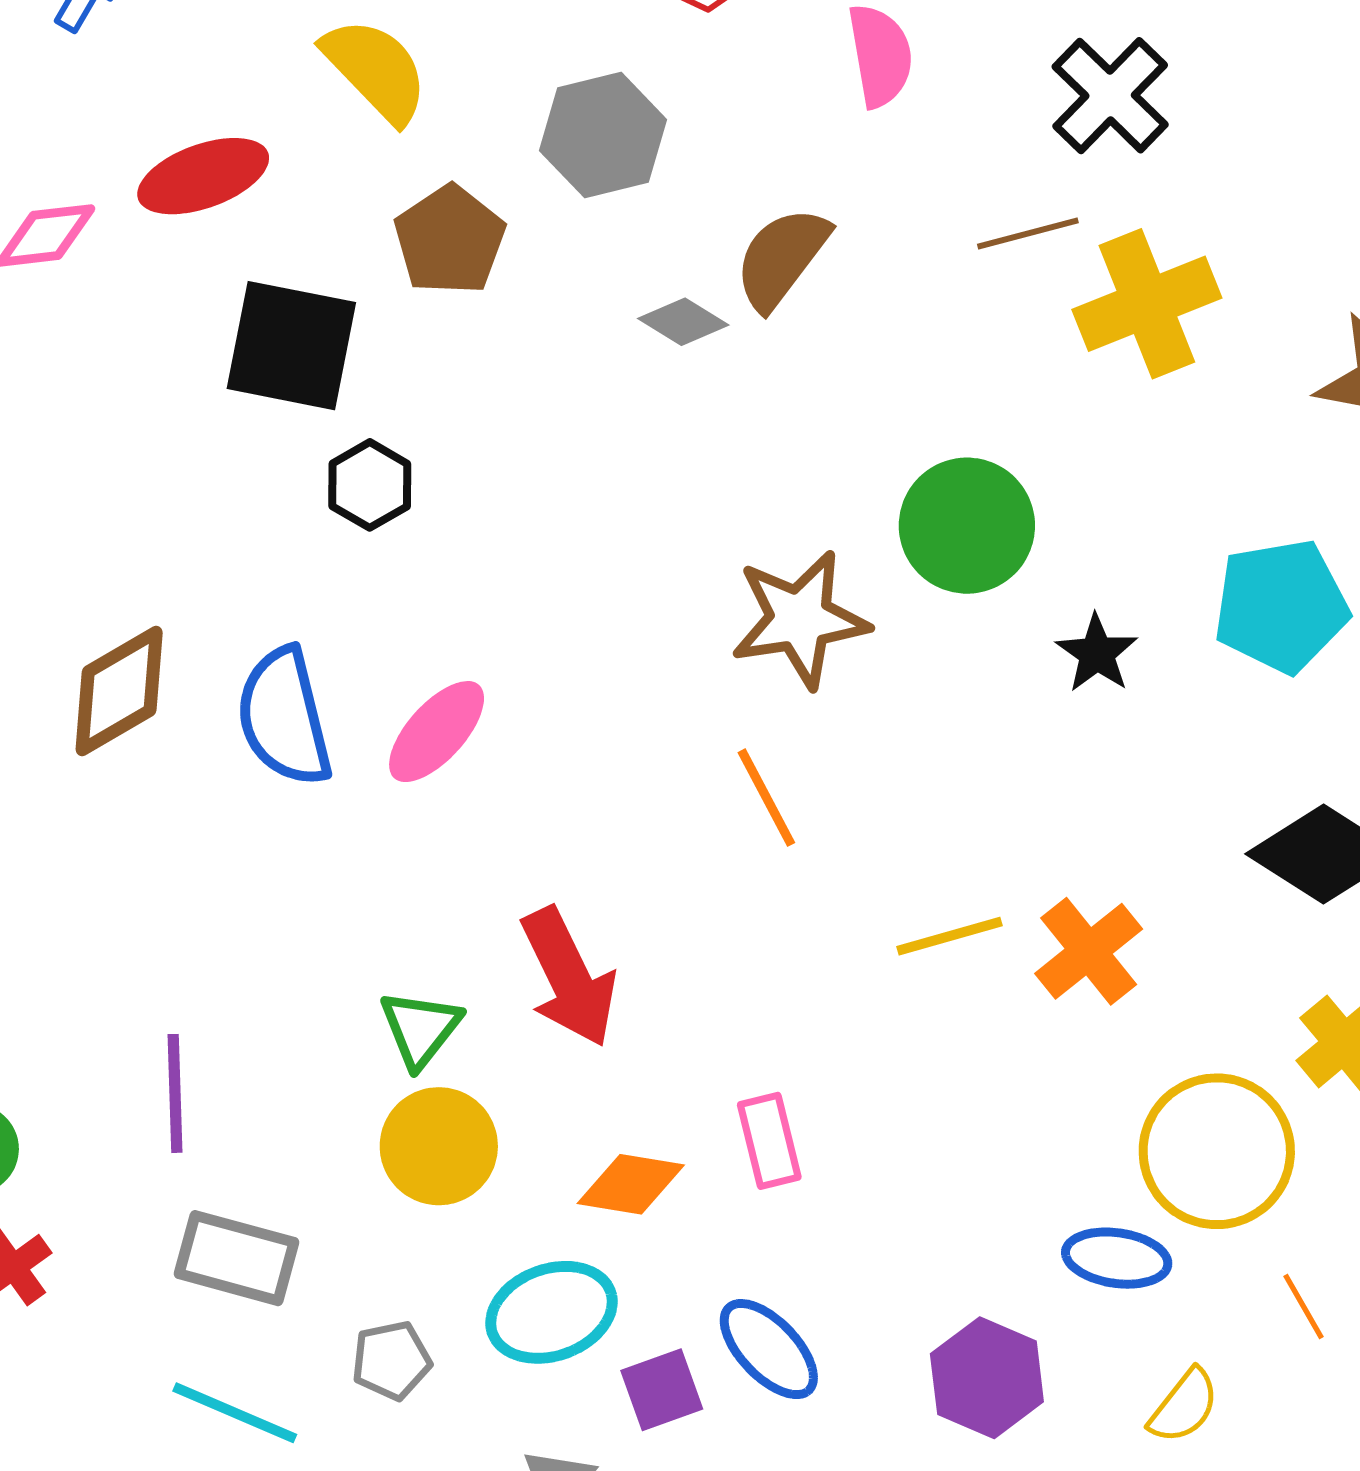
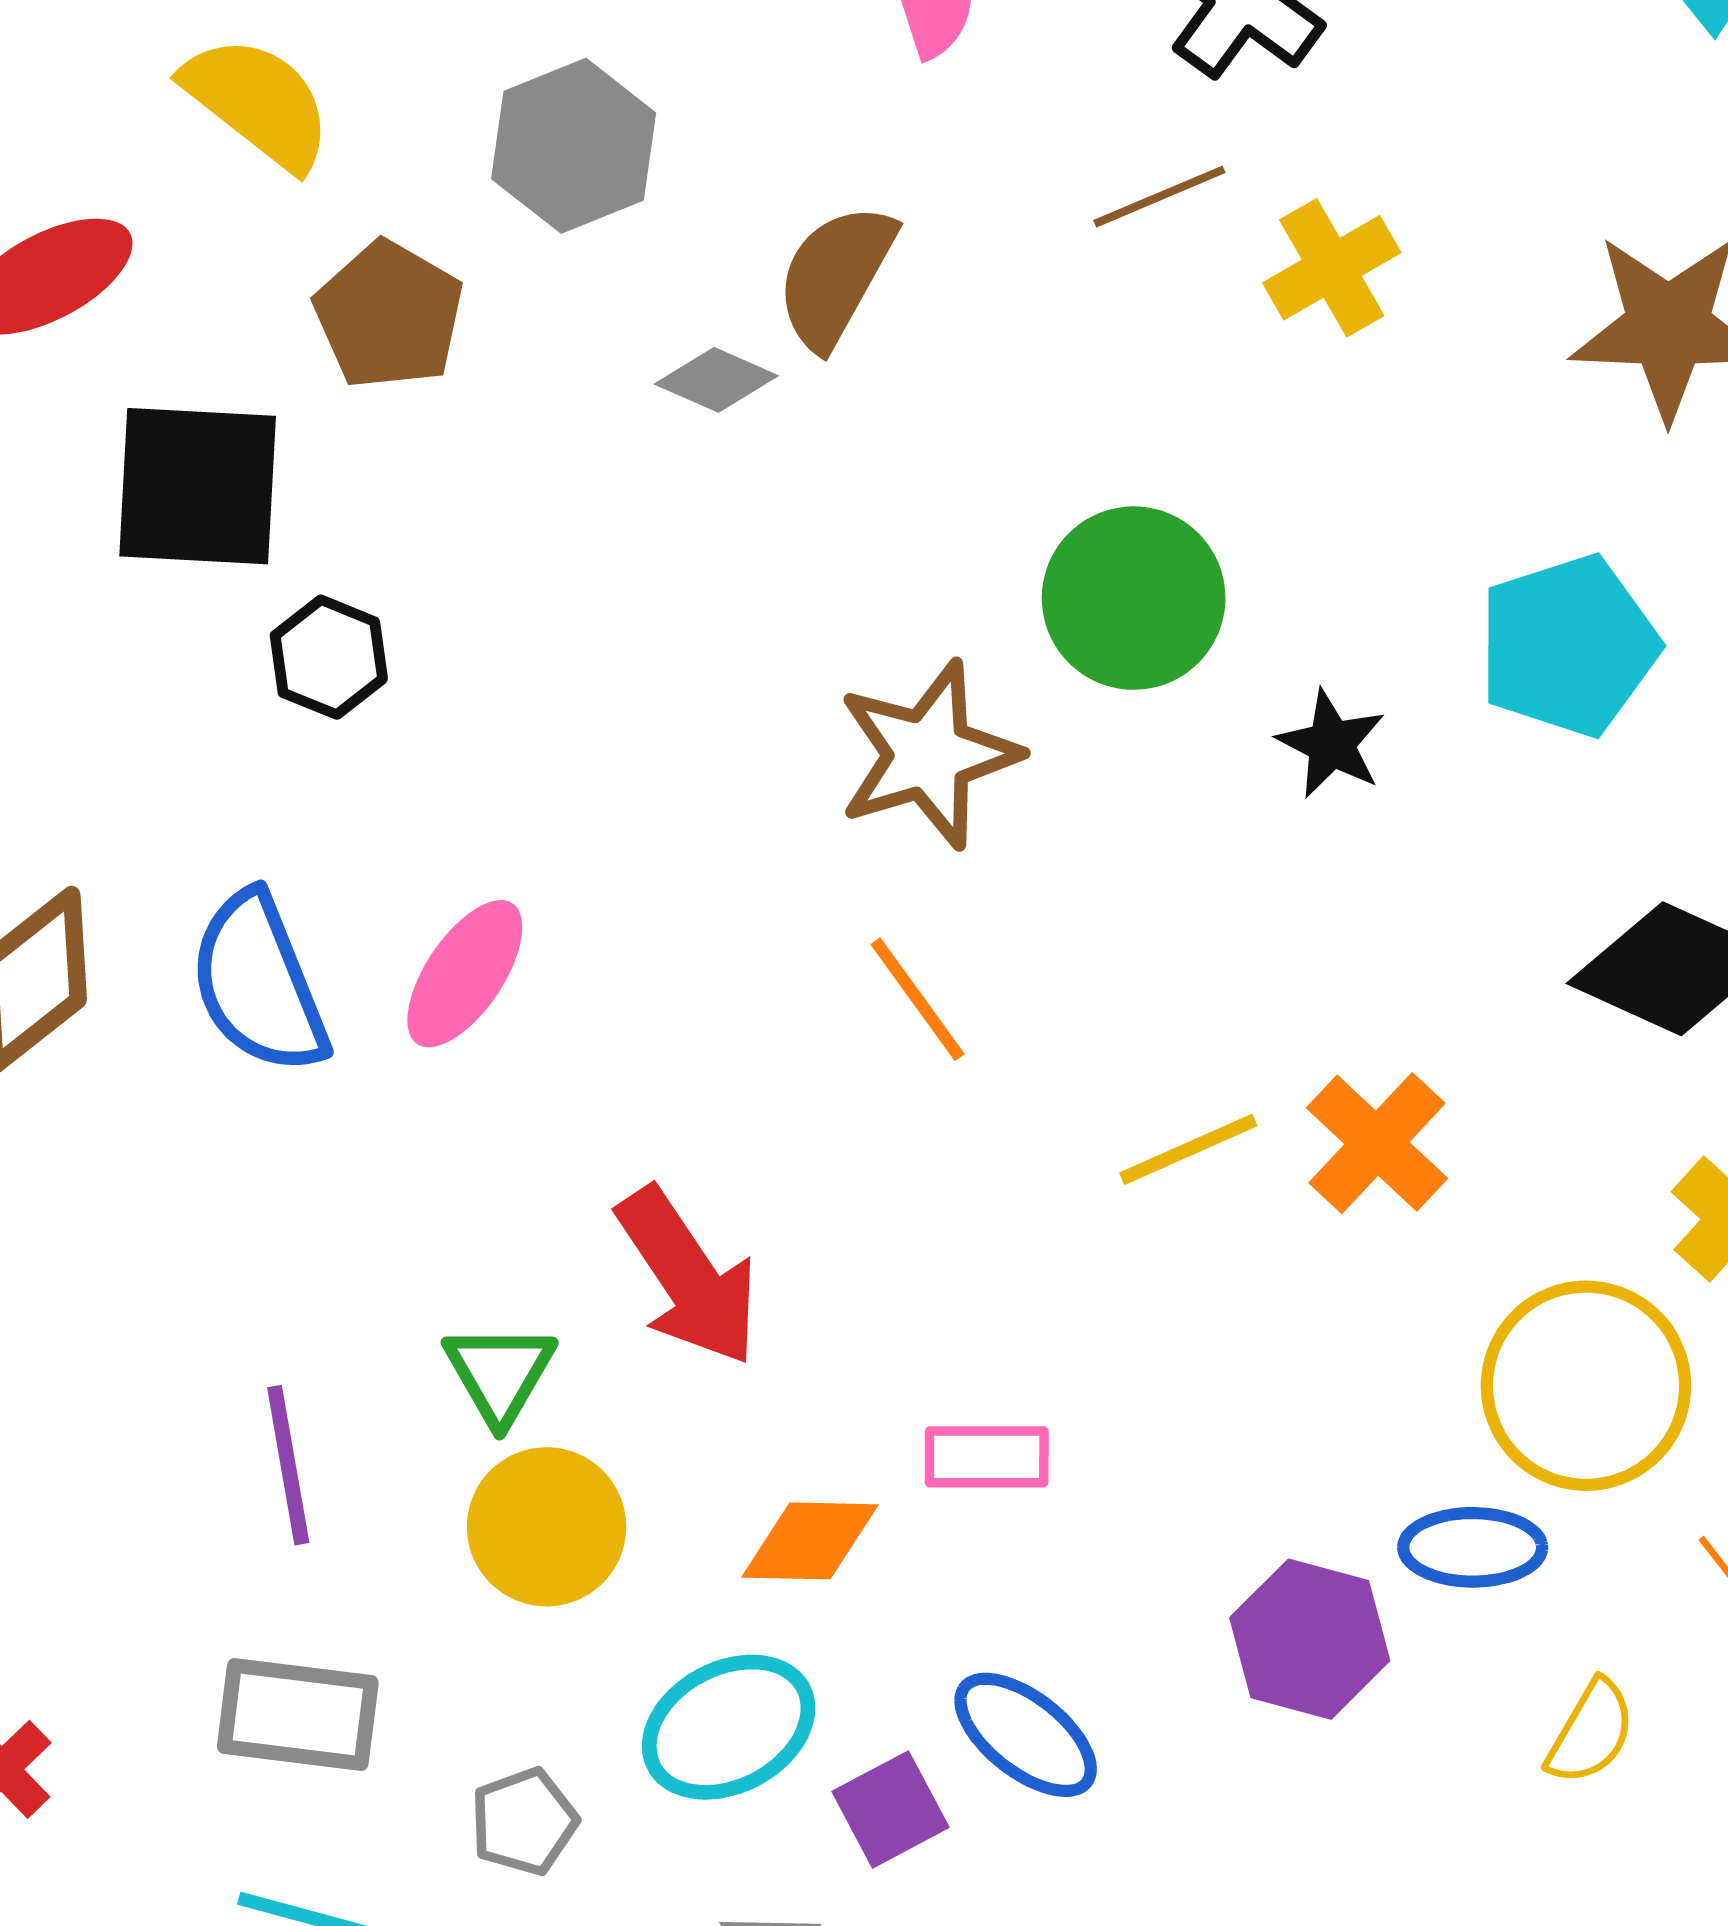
yellow cross: (1147, 304) -> (1332, 268), size x0.7
purple line: (175, 1093) -> (288, 1465), moved
pink rectangle: (769, 1141) -> (987, 1457), turned -68
purple hexagon: (987, 1378) -> (1310, 1639), moved

